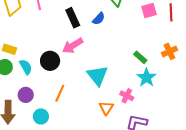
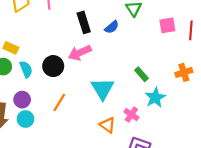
green rectangle: (140, 57) -> (141, 74), moved
orange triangle: (106, 108) -> (108, 125), turned -35
cyan circle: (41, 116) -> (25, 119), moved

